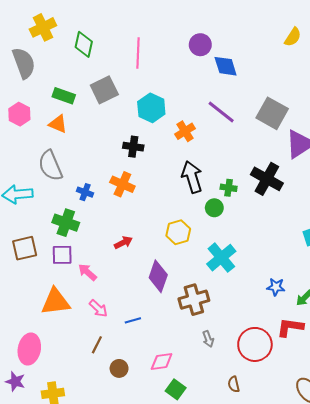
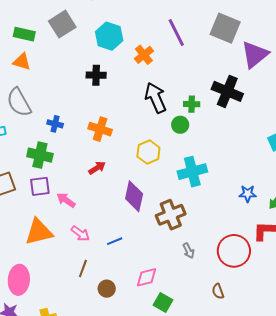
purple line: (221, 112) -> (176, 32), turned 32
orange cross: (122, 184) -> (100, 129), moved
cyan cross: (221, 258) -> (192, 172), turned 32

